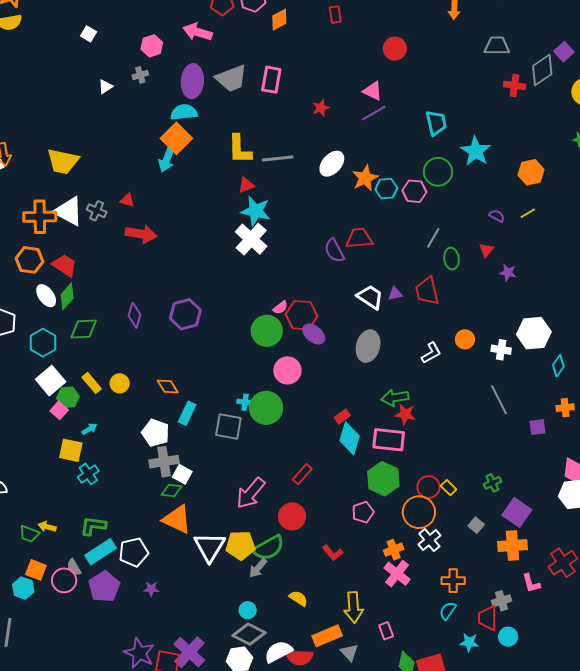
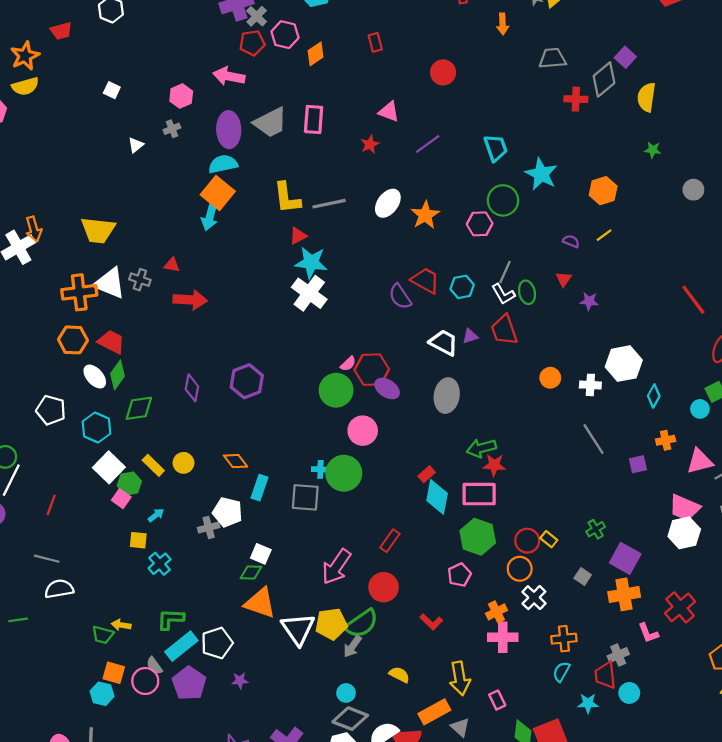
pink triangle: (373, 91) -> (389, 112), moved
cyan hexagon: (386, 189) -> (462, 287), moved
red trapezoid: (359, 238) -> (425, 280), turned 40
white L-shape: (431, 353) -> (503, 294), moved, turned 95
yellow square: (71, 450) -> (138, 540), size x0.7
gray cross: (164, 462) -> (209, 527), moved, size x0.7
orange circle: (419, 512) -> (520, 569), size x0.7
pink cross: (397, 574) -> (503, 637), turned -32

